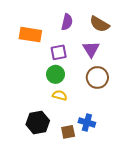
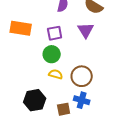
orange rectangle: (30, 35) -> (21, 28), moved
brown circle: (97, 77) -> (82, 76), moved

